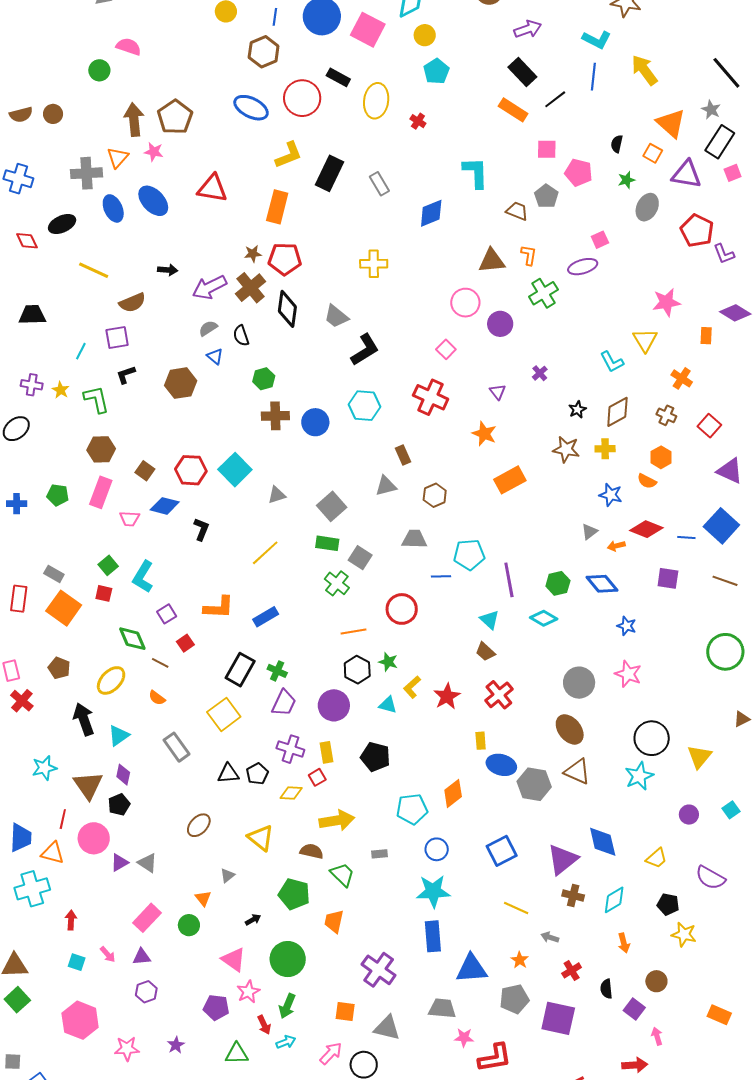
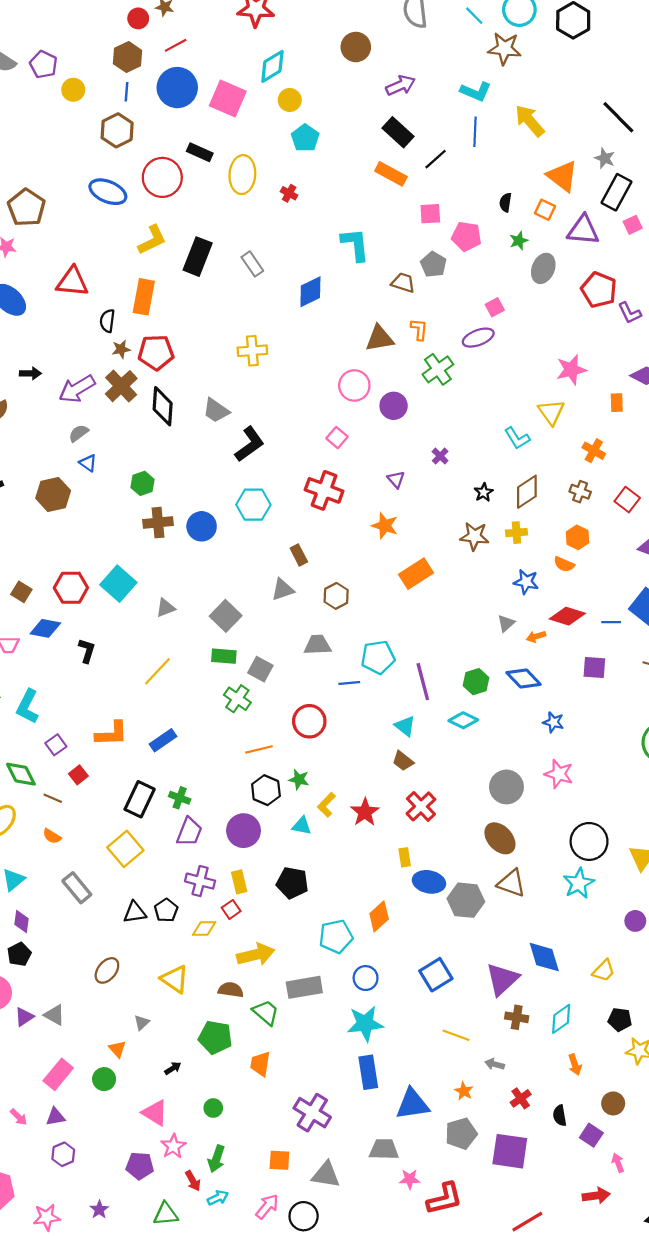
black semicircle: (241, 336) -> (107, 321), moved, turned 30
gray rectangle: (380, 854) -> (304, 987), size x2.0
green circle: (288, 959) -> (213, 1108), size x0.5

